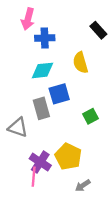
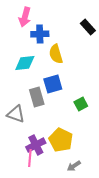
yellow semicircle: (80, 63) -> (56, 54), moved
cyan diamond: (42, 70) -> (25, 63), moved
purple cross: (40, 162) -> (36, 145), turned 30

